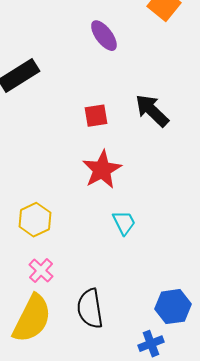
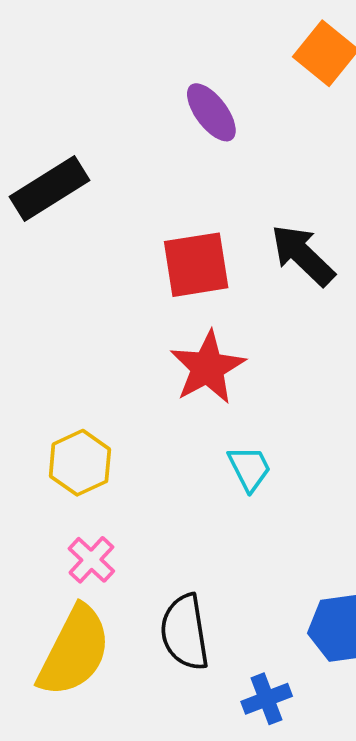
red square: (96, 116) -> (196, 265), size x1.5
blue cross: (151, 344) -> (267, 699), moved

